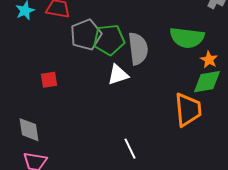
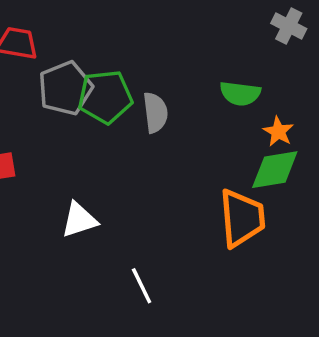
green semicircle: (187, 38) -> (240, 93), size x0.7
gray semicircle: (138, 49) -> (155, 113), size x0.7
white triangle: (118, 75) -> (79, 220), moved

